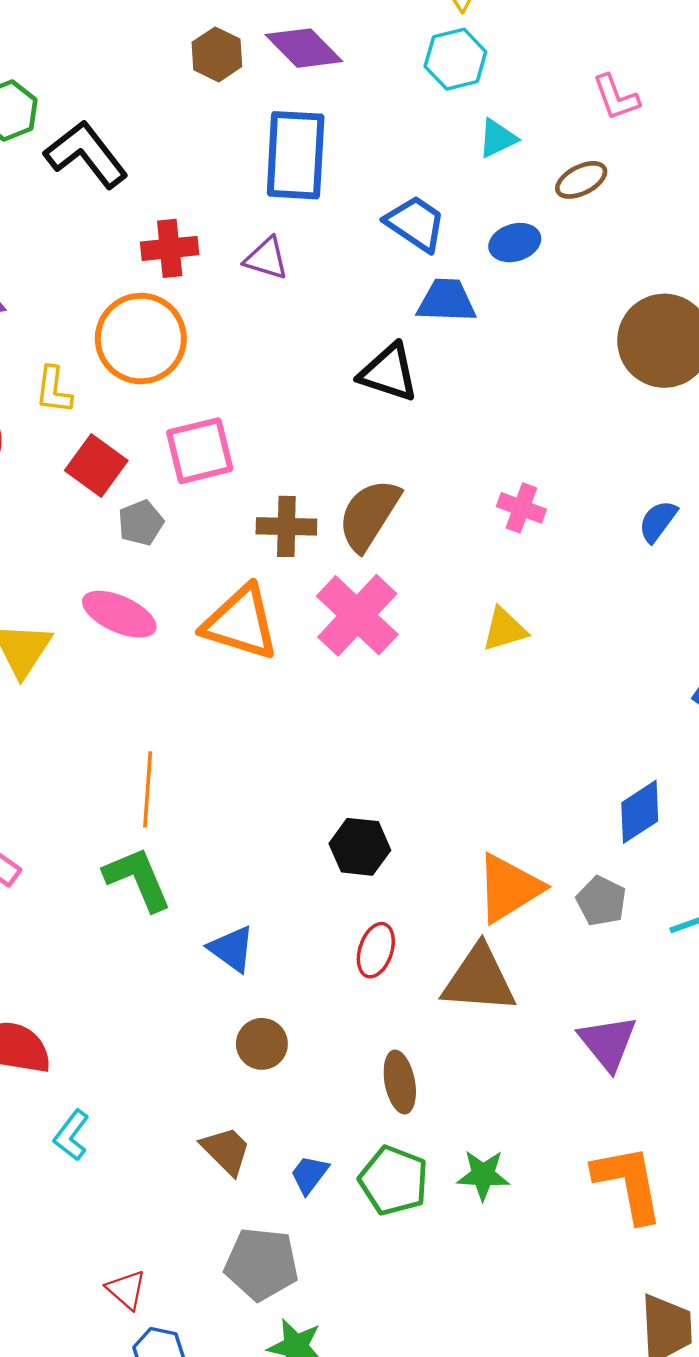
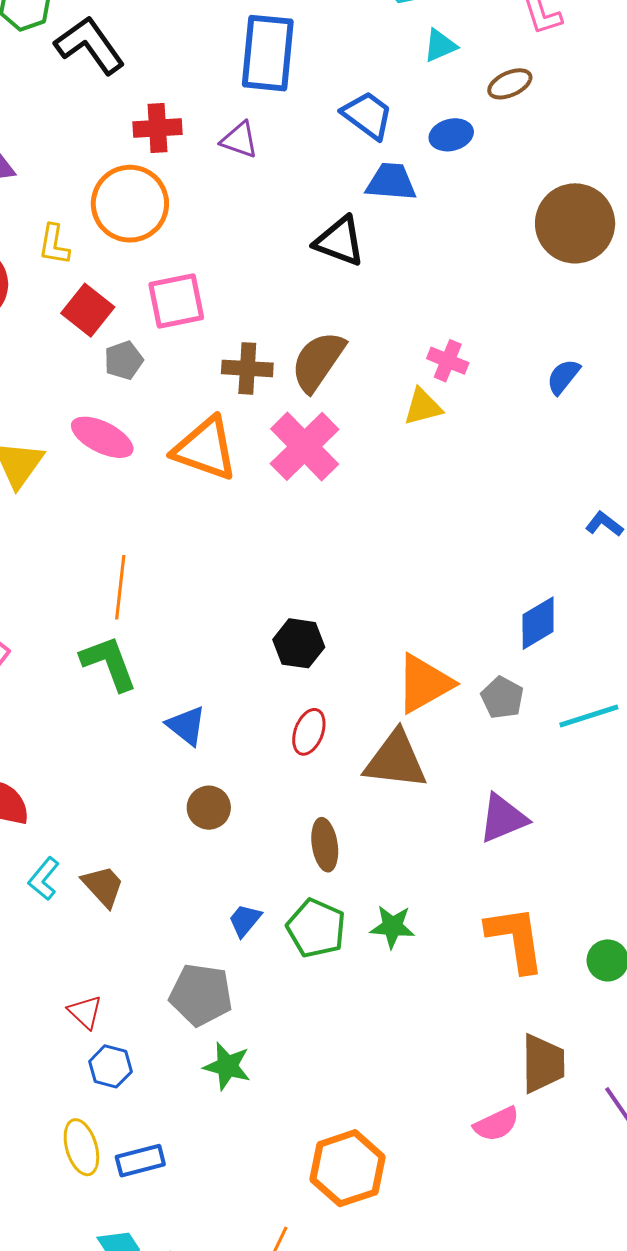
yellow triangle: (505, 629) -> (423, 407), moved
purple triangle: (608, 1043) -> (503, 818), turned 44
brown trapezoid: (226, 1151) -> (103, 886), moved

